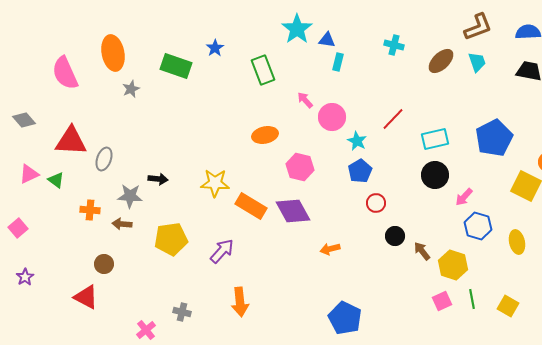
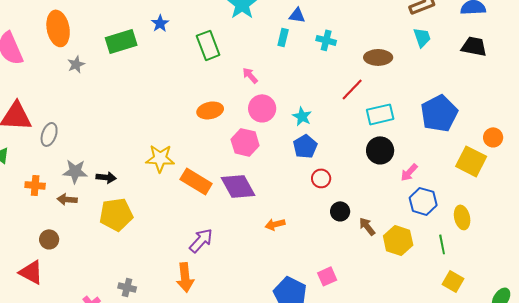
blue triangle: (327, 40) -> (297, 15), moved
cyan cross: (394, 45) -> (326, 40), moved
brown ellipse: (441, 61) -> (378, 57), moved, turned 44
green rectangle: (176, 66) -> (121, 41), turned -36
pink circle: (332, 117) -> (262, 108), moved
red line: (393, 119) -> (352, 89), moved
black arrow: (158, 179) -> (106, 177), moved
purple arrow: (222, 251) -> (201, 240), moved
green line: (472, 299) -> (442, 244), moved
pink square: (442, 301) -> (327, 276), moved

